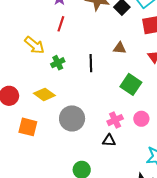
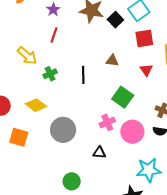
pink circle: (141, 119) -> (132, 132), size x1.5
pink cross: (115, 120) -> (107, 122), moved

